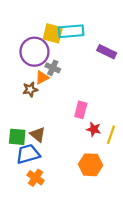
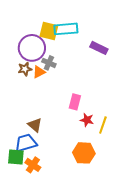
brown star: (30, 89) -> (25, 69), moved
green square: (17, 137) -> (16, 157), moved

